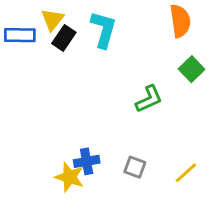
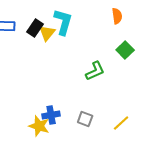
yellow triangle: (52, 20) -> (47, 33), moved
orange semicircle: (180, 21) -> (117, 16), size x0.7

